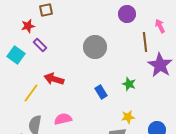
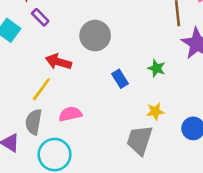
gray circle: (95, 47) -> (95, 36), moved
yellow line: (31, 93) -> (41, 89), moved

